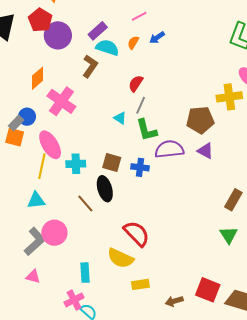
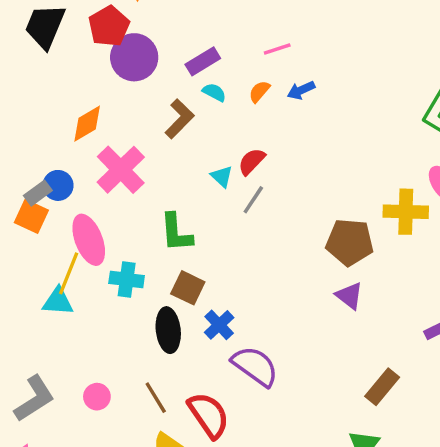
cyan semicircle: (107, 48) -> (214, 92), size x0.6
cyan triangle: (120, 118) -> (222, 176), moved
green L-shape: (147, 130) -> (176, 233), moved
purple semicircle: (169, 149) -> (255, 366), moved, turned 32
blue cross: (140, 167) -> (219, 325), moved, turned 30
cyan triangle: (36, 200) -> (58, 301), moved
brown line: (85, 203) -> (156, 398), moved
pink circle: (54, 233) -> (97, 397), moved, size x0.6

